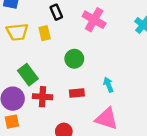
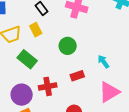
green rectangle: (28, 75) -> (27, 59), moved
pink triangle: (107, 119) -> (109, 92), turned -35

